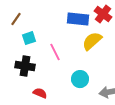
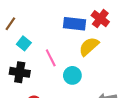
cyan square: (29, 38) -> (24, 43), turned -32
cyan circle: (80, 79) -> (72, 75), moved

